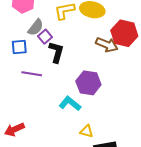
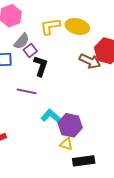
purple line: (32, 74) -> (27, 91), moved
purple hexagon: (88, 83) -> (70, 125), moved

